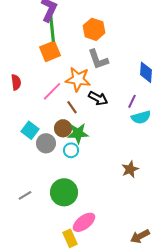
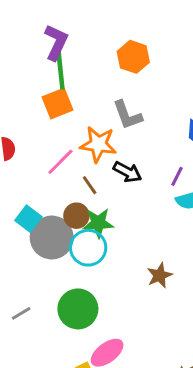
orange hexagon: (94, 29) -> (133, 57), moved
gray circle: (46, 143) -> (52, 238), size x1.5
cyan circle: (71, 150) -> (88, 248), size x1.6
brown star: (130, 169) -> (160, 275), moved

